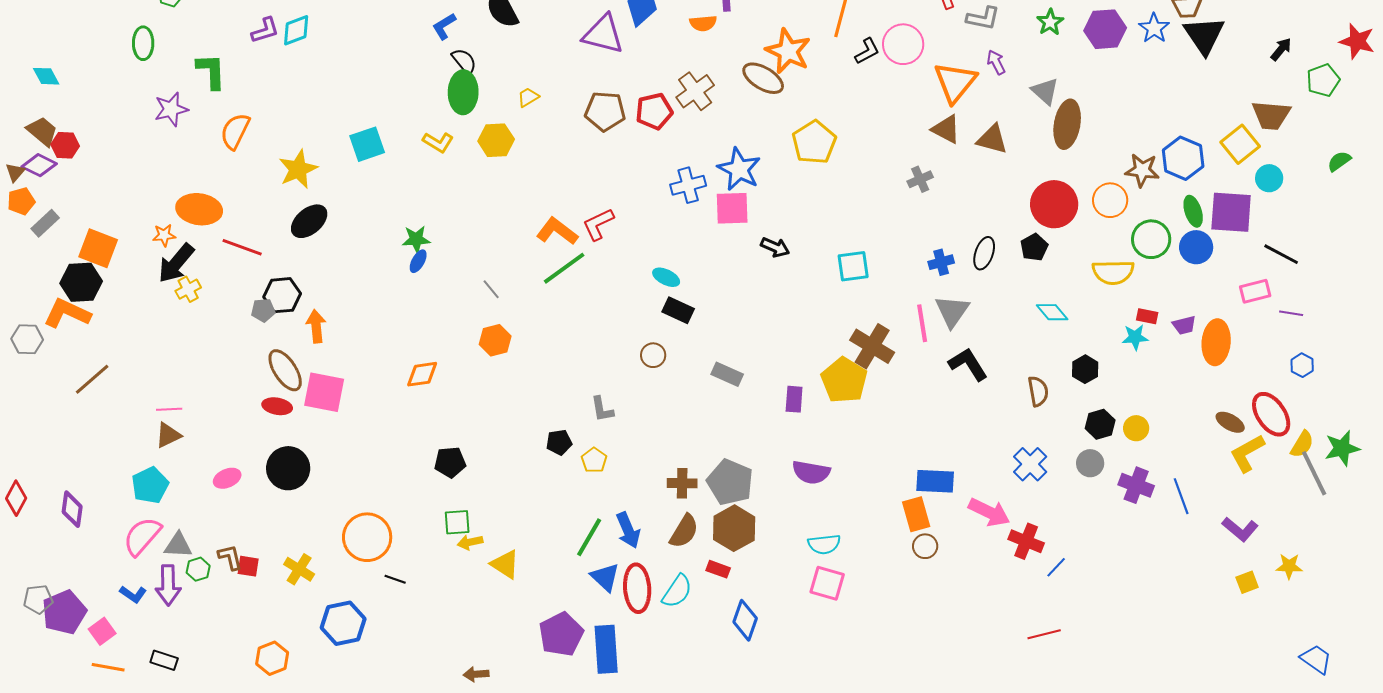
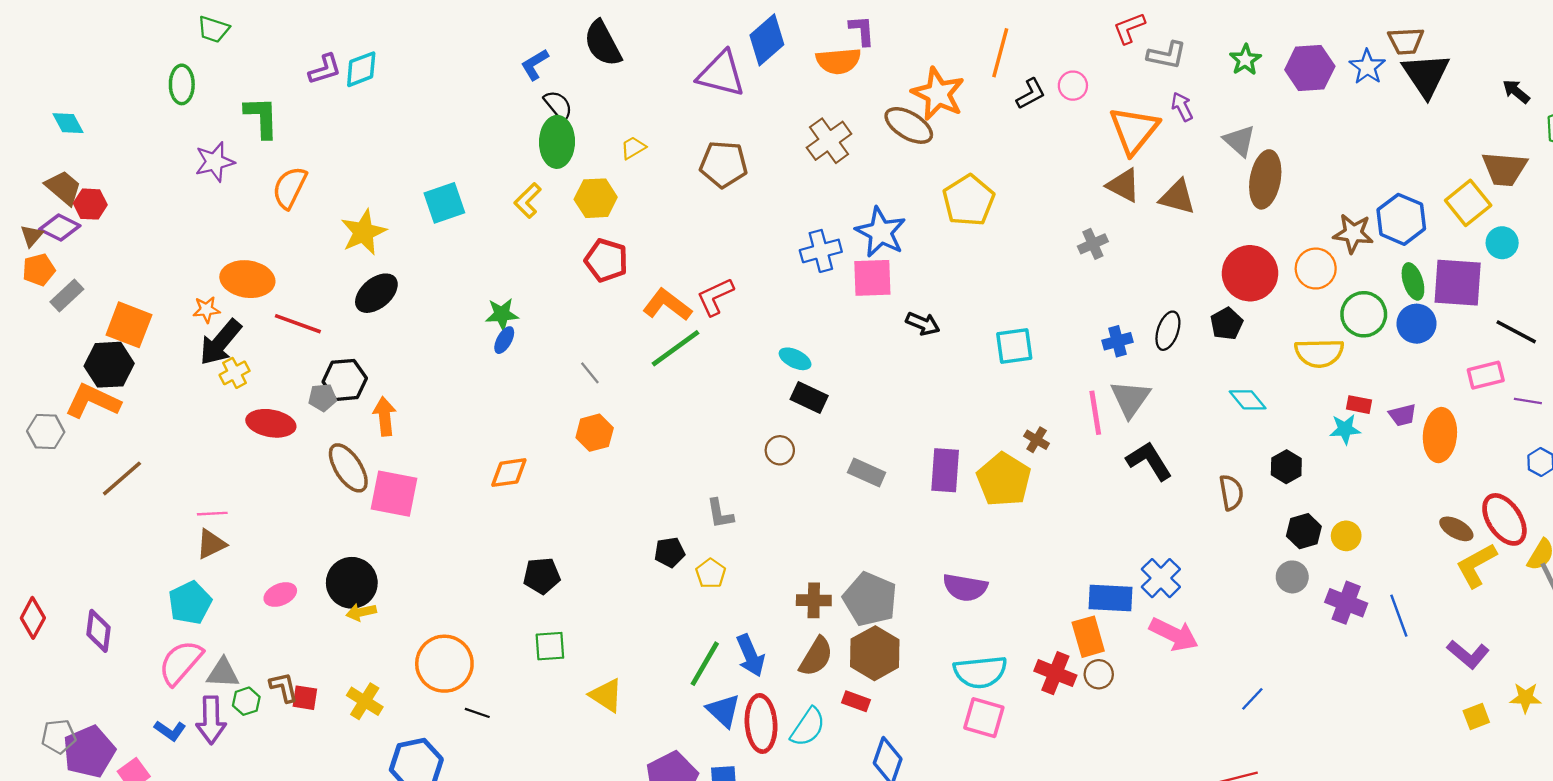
orange semicircle: (703, 23) -> (838, 61), size x1.4
pink circle: (903, 44) -> (1073, 86), size x0.6
black arrow: (1281, 49) -> (1516, 91), turned -90
red pentagon: (654, 111) -> (606, 260), moved, turned 30
yellow L-shape: (438, 142) -> (528, 201), turned 104
brown cross: (872, 346) -> (1037, 440), size x0.5
purple rectangle: (794, 399) -> (945, 470), moved, size x1.4
red ellipse: (277, 406) -> (271, 423), moved, size x1.4
blue cross: (1030, 464) -> (1161, 578), moved
red cross: (1026, 541) -> (1055, 673), moved
yellow arrow: (470, 542) -> (361, 612), moved
cyan semicircle: (824, 544) -> (980, 672), size x1.4

